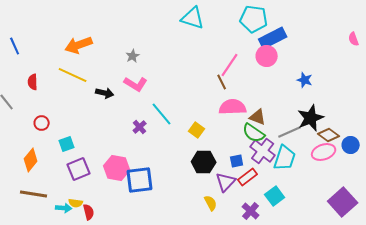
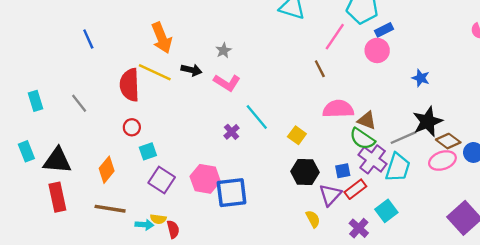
blue rectangle: (273, 38) -> (384, 30), size x0.6
orange arrow: (79, 45) -> (162, 38), turned -92
pink line: (230, 65) -> (335, 37), moved
red semicircle: (33, 82) -> (130, 85), moved, size x1.8
brown line: (222, 82) -> (320, 69), moved
black arrow: (105, 93) -> (191, 70), moved
red circle: (42, 123) -> (132, 127), moved
purple square: (79, 169) -> (162, 180), turned -35

